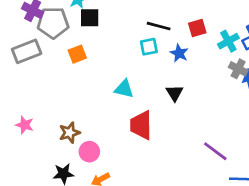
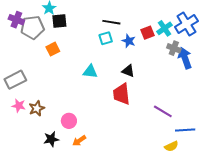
red square: (197, 28) -> (148, 33), moved
gray rectangle: (27, 51) -> (15, 80), moved
black triangle: (175, 93) -> (128, 71), turned -32
red trapezoid: (141, 125) -> (122, 94), moved
brown star: (69, 133) -> (37, 108), moved

